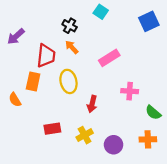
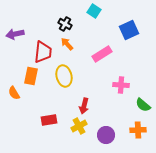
blue square: (149, 21) -> (129, 30), moved
purple arrow: (16, 36) -> (15, 34), turned 30
red arrow: (92, 104) -> (84, 106), moved

